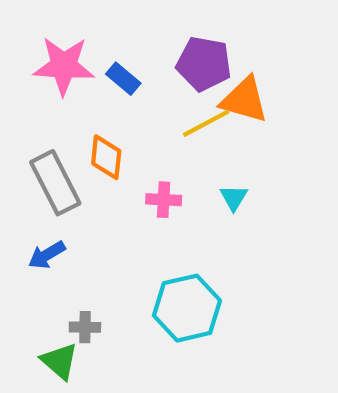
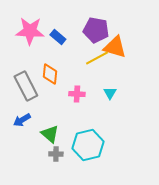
gray cross: (85, 327) -> (56, 154), moved
green triangle: (59, 361) -> (50, 134), moved

